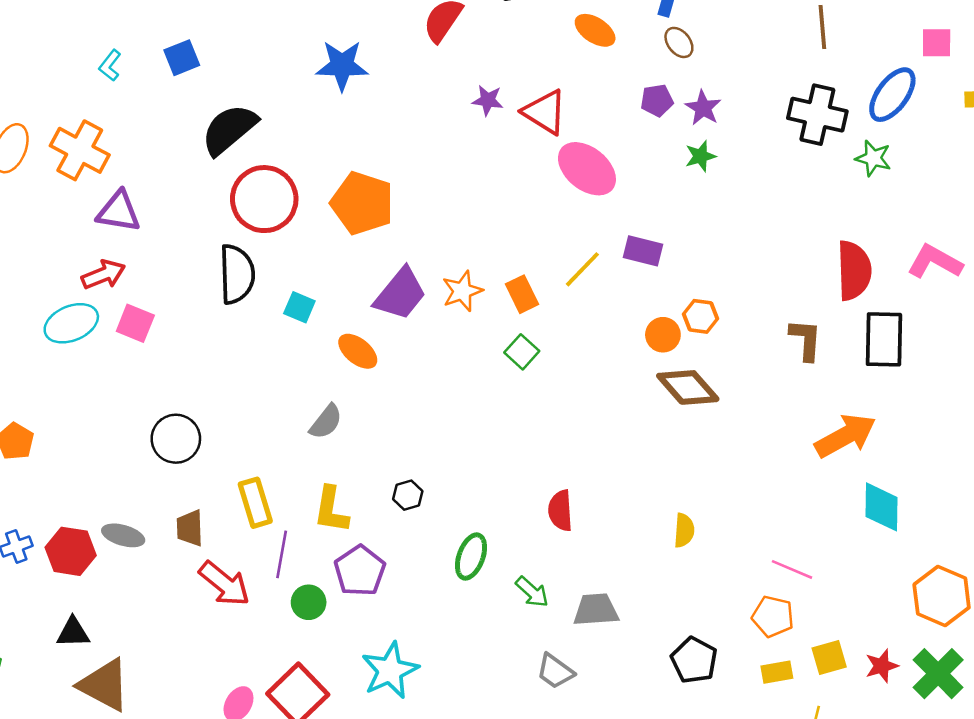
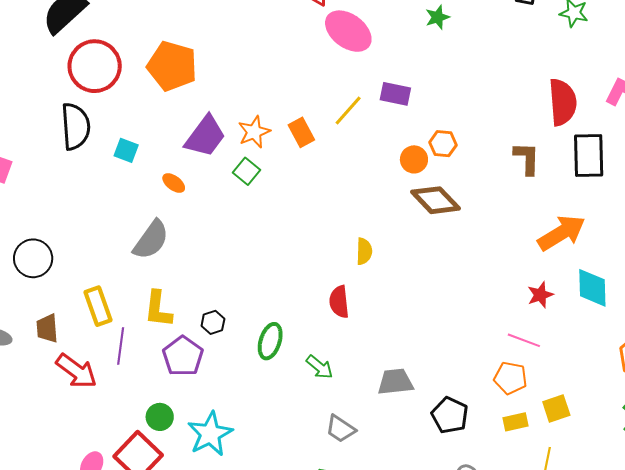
orange ellipse: (358, 351) -> (174, 183), size x0.7
green square: (522, 352) -> (247, 171), moved
gray semicircle: (326, 422) -> (151, 240), size x1.4
black hexagon: (408, 495) -> (213, 322), moved
yellow semicircle: (684, 530) -> (364, 251), moved
green circle: (309, 602) -> (160, 417), moved
gray trapezoid: (596, 610) -> (395, 382), moved
red star: (882, 666) -> (540, 295), moved

